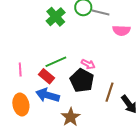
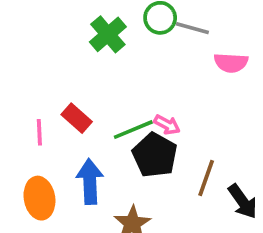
green line: (56, 62) -> (133, 130), moved
red rectangle: (47, 76) -> (77, 118), moved
blue arrow: (48, 95) -> (90, 182), turned 70

